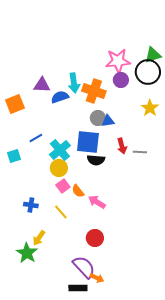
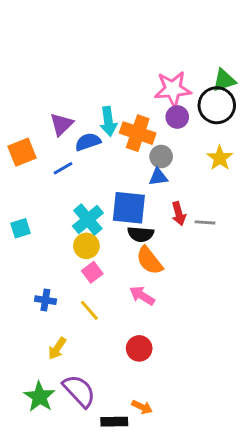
purple triangle: (42, 85) -> (62, 124), turned -48
gray circle: (98, 118) -> (161, 157), moved
blue line: (36, 138) -> (63, 168), moved
orange semicircle: (78, 191) -> (149, 261), moved, size x1.5
green star: (27, 253) -> (40, 397), moved
purple semicircle: (84, 267) -> (79, 391), moved

